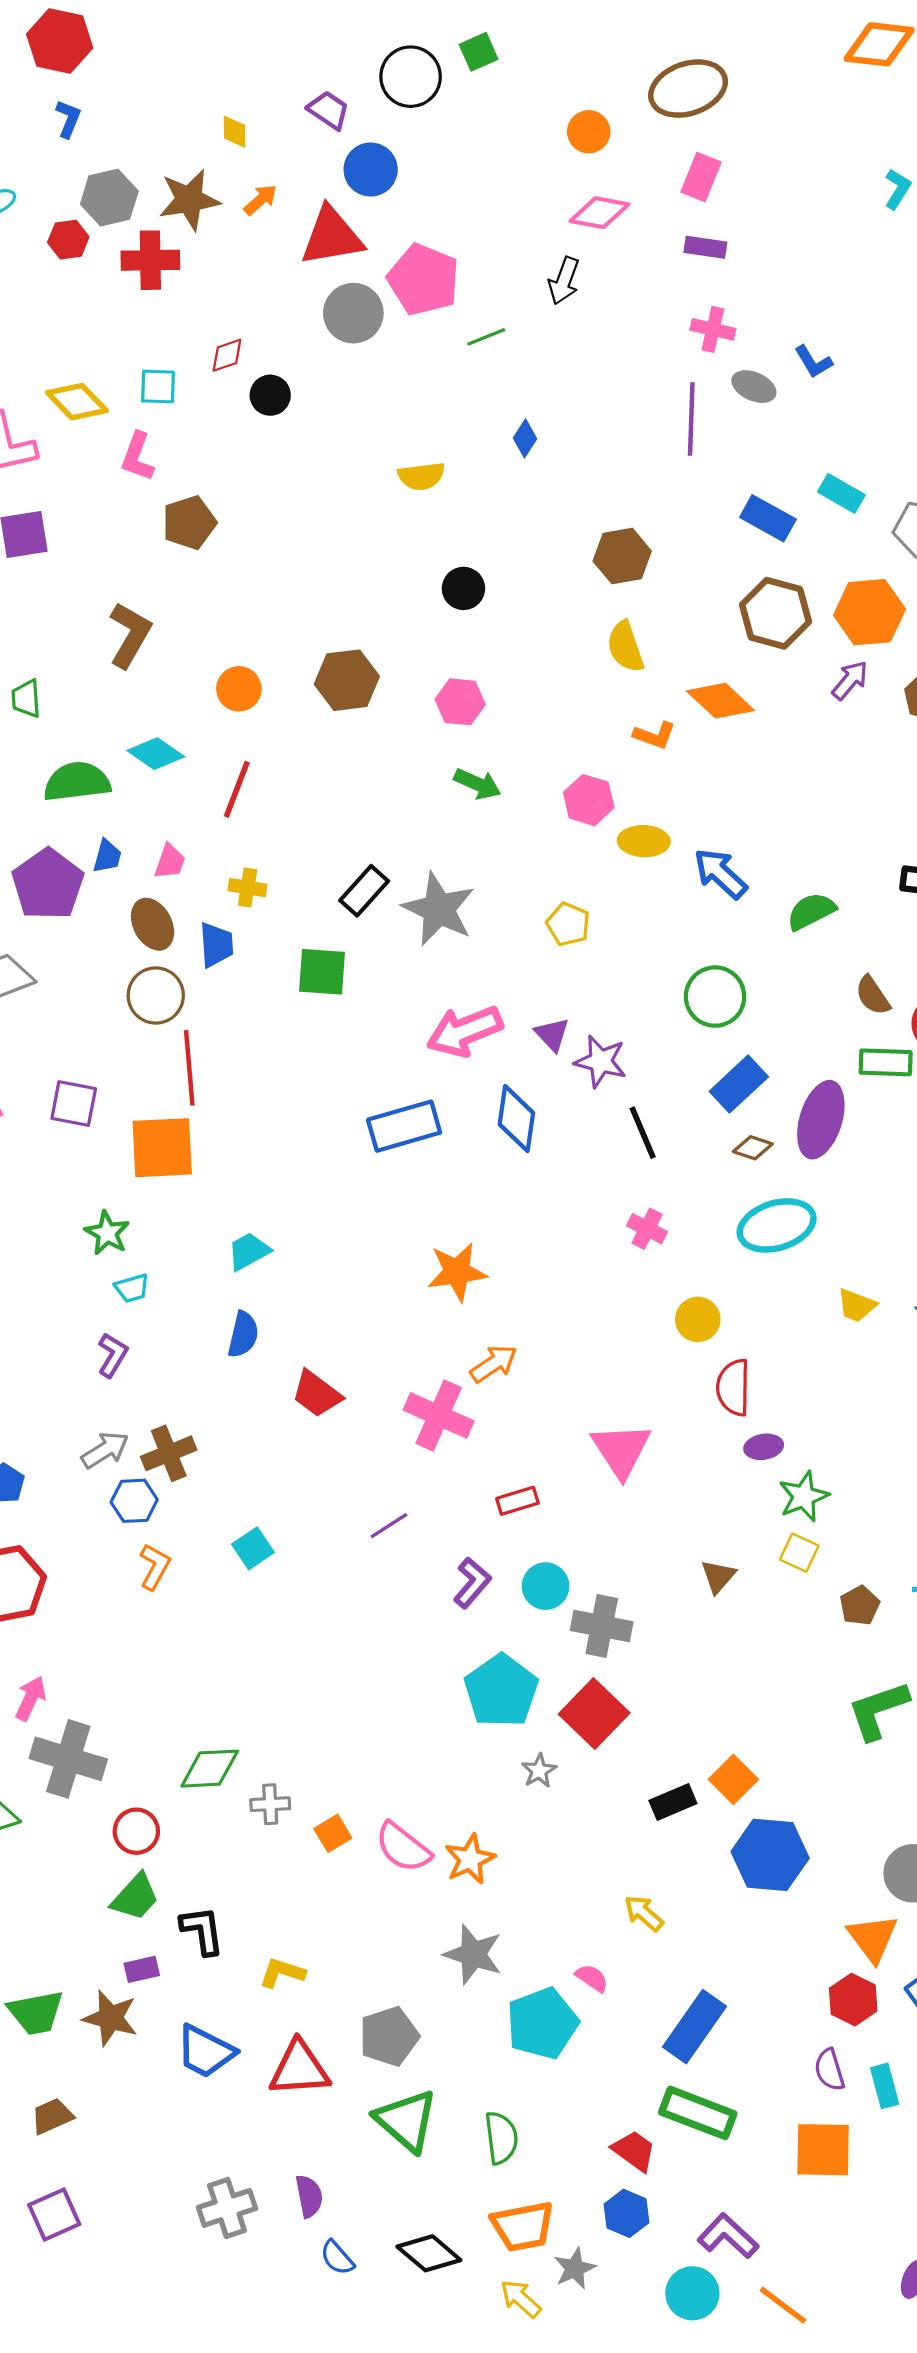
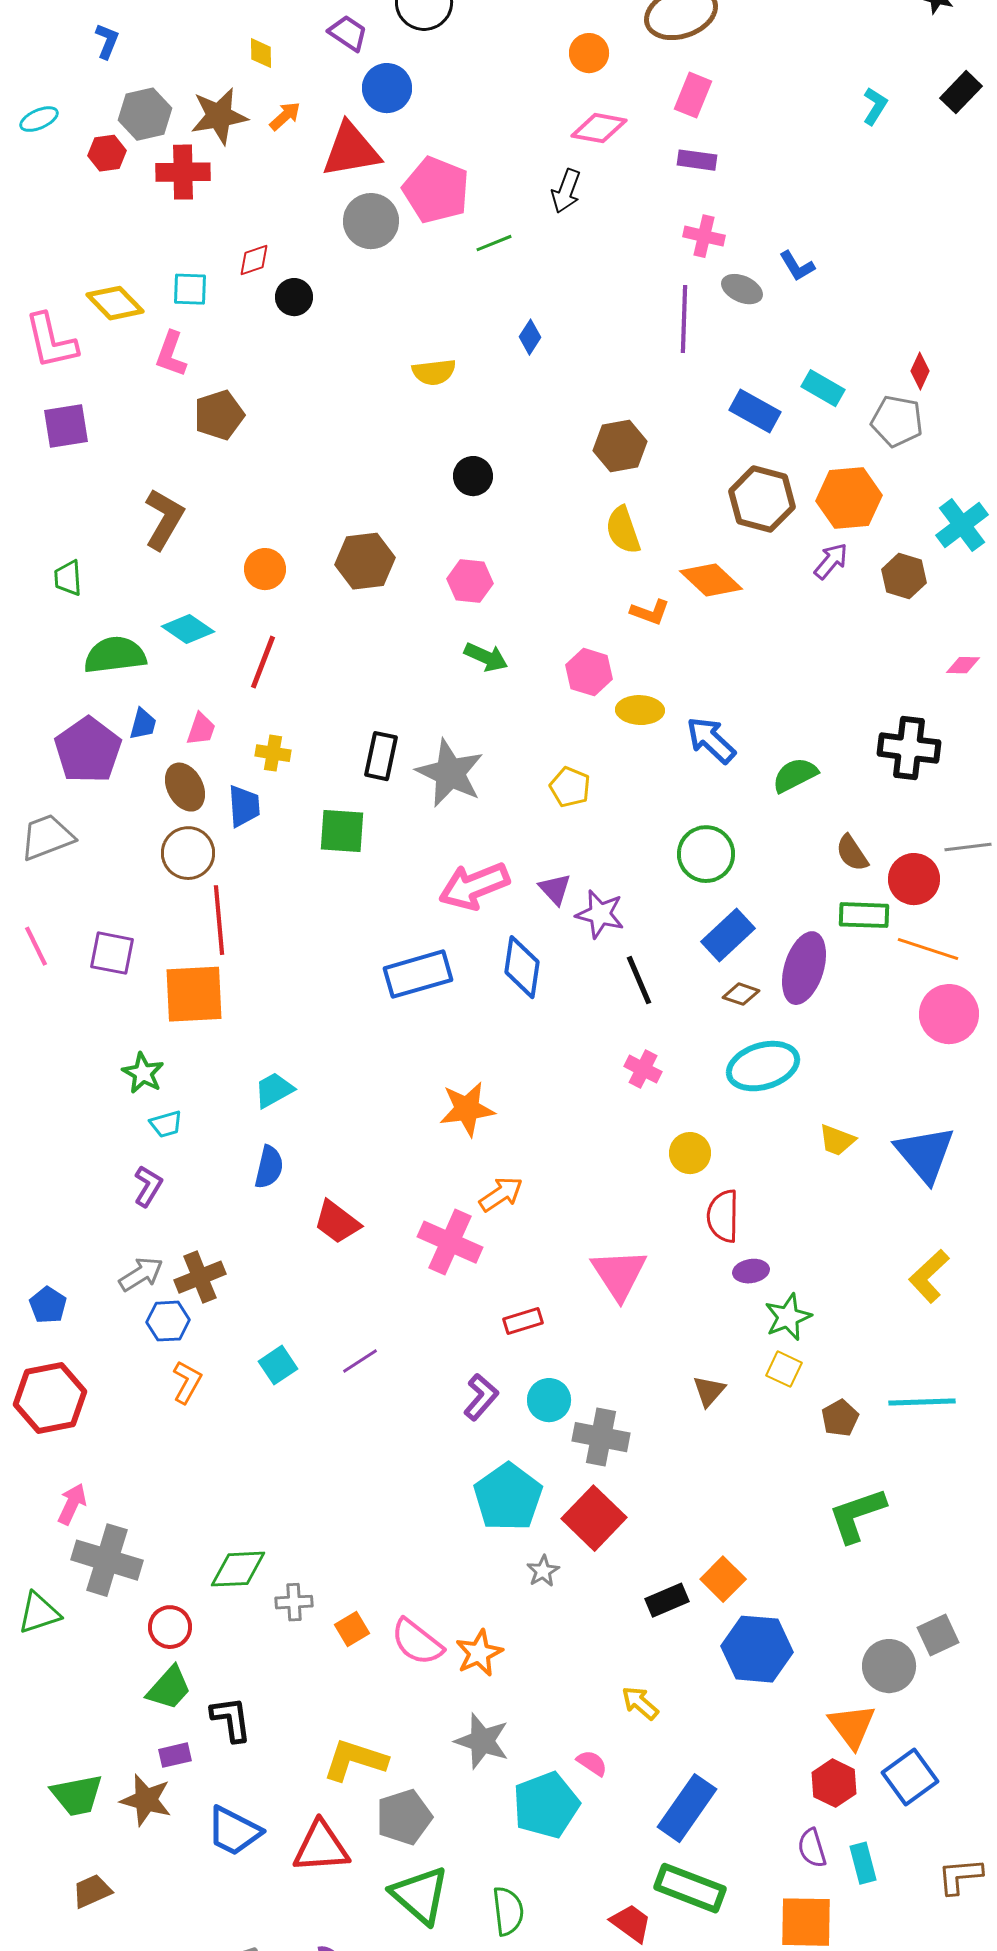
black rectangle: (364, 891) -> (381, 756), turned -30
purple line: (389, 1526) -> (360, 1361), moved
yellow L-shape: (282, 1973) -> (355, 1760), moved, size x1.5

